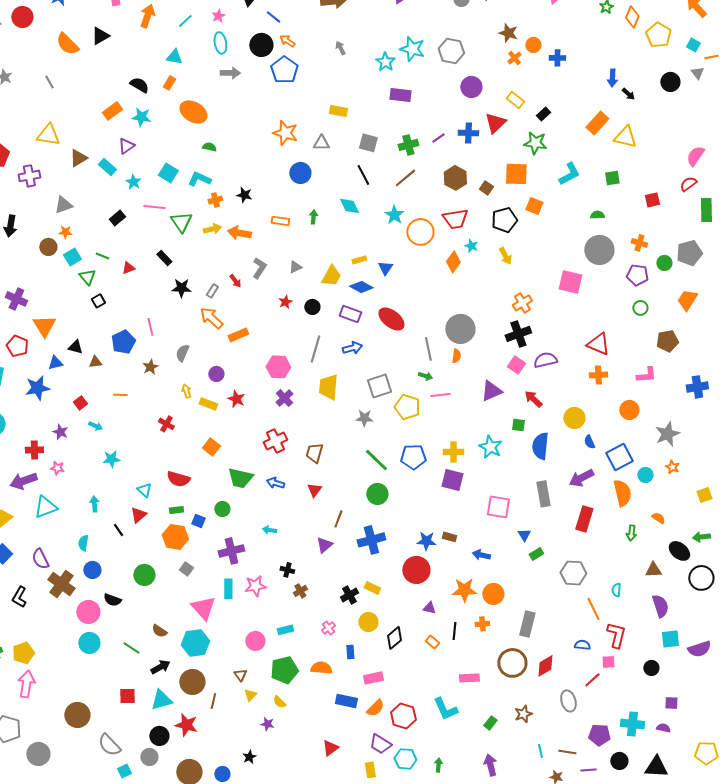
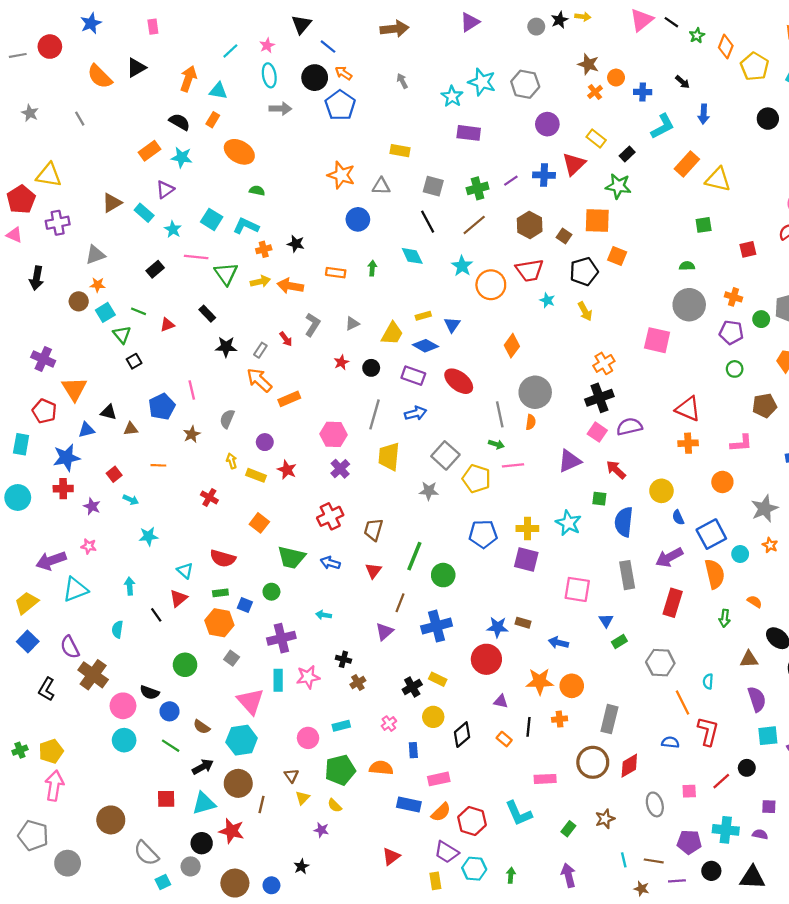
orange arrow: (147, 16) -> (188, 79), moved
black arrow: (628, 94) -> (683, 82), moved
yellow triangle: (48, 135) -> (49, 175), moved
cyan L-shape: (569, 174) -> (663, 126), moved
orange diamond: (453, 262) -> (512, 346), moved
gray square: (379, 386) -> (445, 455), turned -30
red cross: (34, 450) -> (63, 489), moved
green line: (376, 460) -> (414, 556), moved, turned 68
blue circle: (92, 570) -> (170, 711), moved
pink square: (608, 662) -> (689, 791), moved
red line: (592, 680) -> (721, 781), moved

